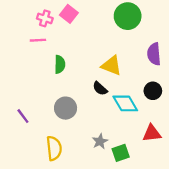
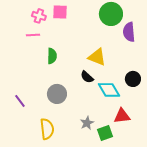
pink square: (69, 14) -> (60, 12), turned -35
purple semicircle: (154, 54) -> (129, 32), moved
red triangle: (152, 133) -> (122, 116), moved

